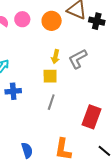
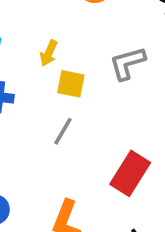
yellow arrow: (55, 57) -> (49, 53), moved

